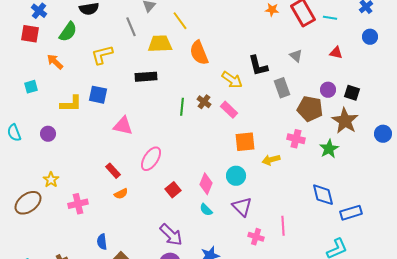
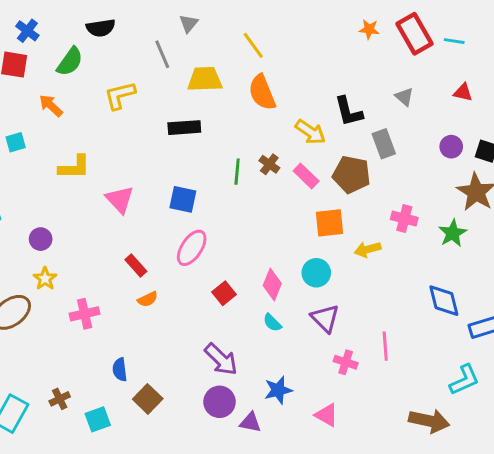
yellow line: (180, 21) -> (253, 45), moved
blue square: (98, 95) -> (183, 199), moved
brown pentagon: (310, 109) -> (351, 175), moved
pink triangle: (123, 126) -> (120, 199), moved, turned 35
purple circle: (48, 134) -> (41, 239), moved

